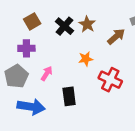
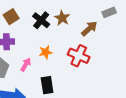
orange star: (86, 59) -> (46, 52), moved
red cross: (110, 80) -> (79, 56), moved

